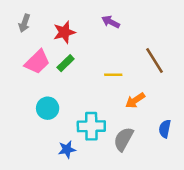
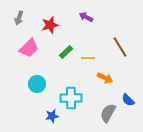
green rectangle: (66, 63) -> (66, 52), moved
orange arrow: (135, 100) -> (105, 78), turned -119
blue semicircle: (165, 129) -> (128, 100), turned -56
gray semicircle: (124, 139) -> (108, 113), moved

